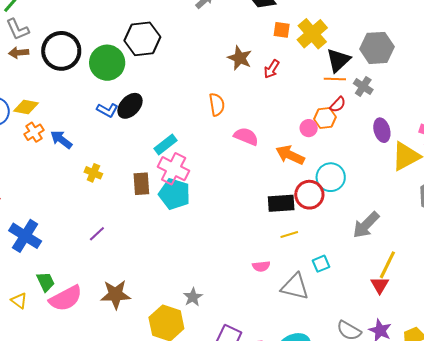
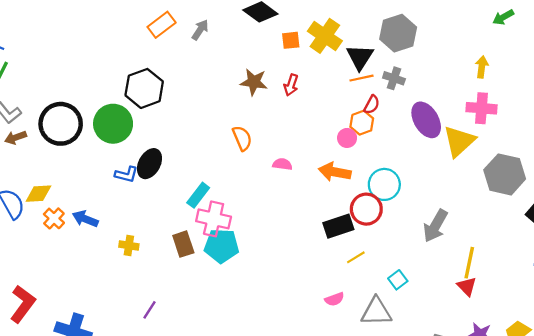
purple ellipse: (382, 130) -> (426, 120), size x1.4
pink semicircle: (246, 136) -> (282, 164), size x0.7

